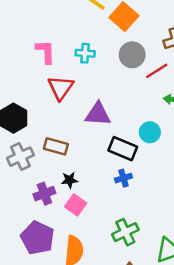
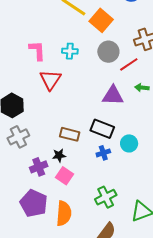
purple triangle: (98, 114) -> (113, 96), moved
cyan circle: (150, 132) -> (129, 143), moved
brown rectangle: (56, 146) -> (70, 134), moved

